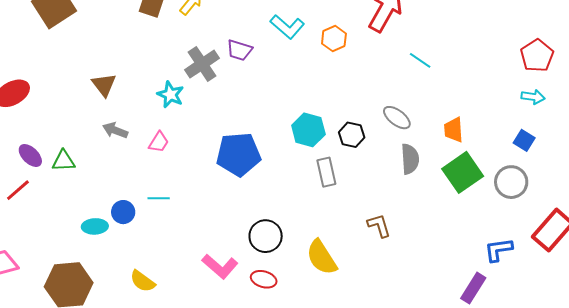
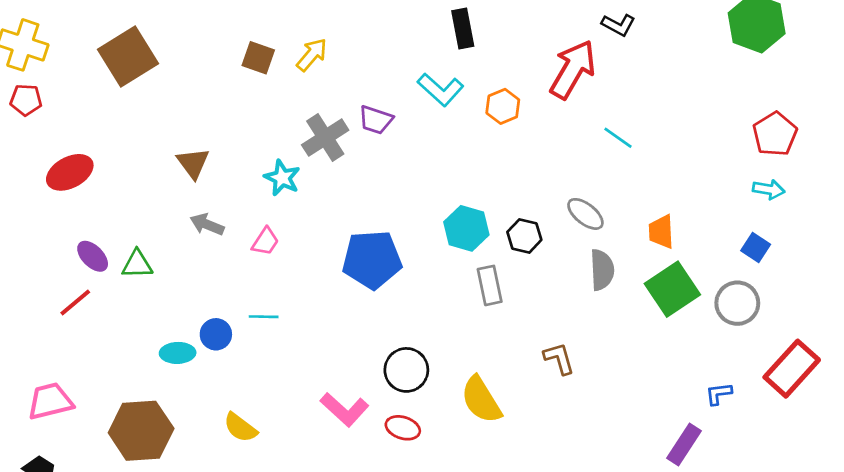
blue L-shape: (498, 250) -> (719, 394), size x0.7

